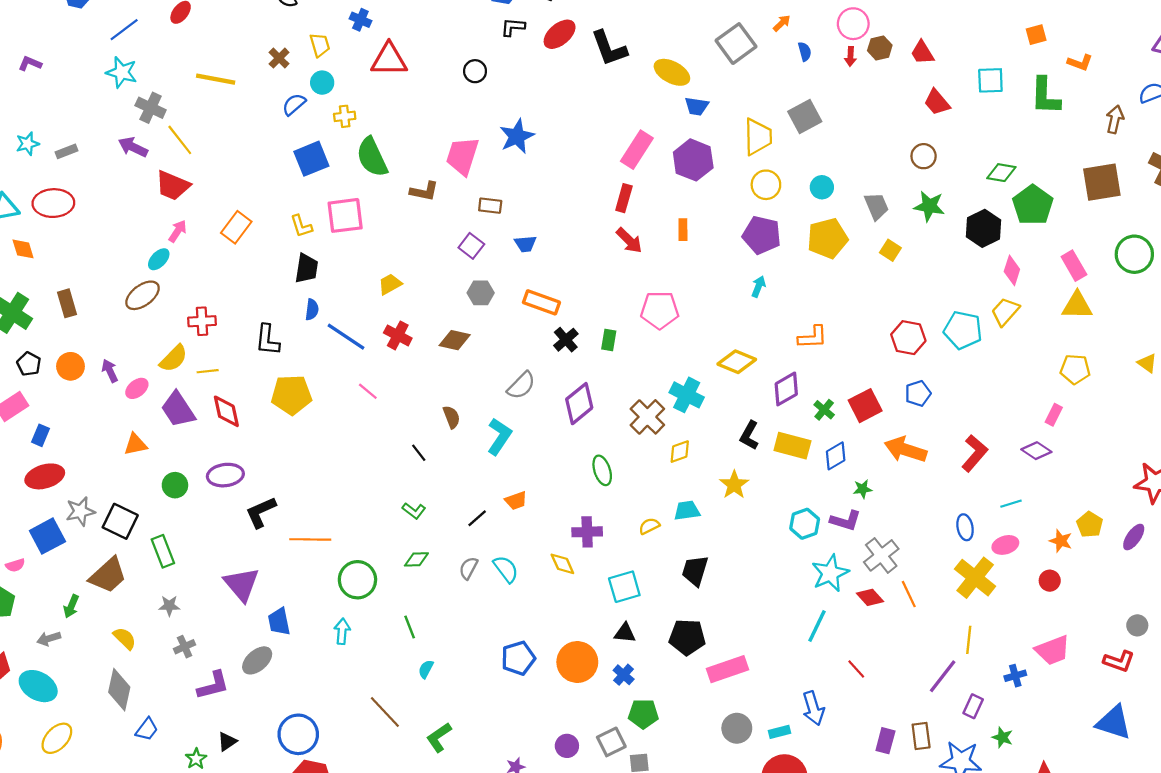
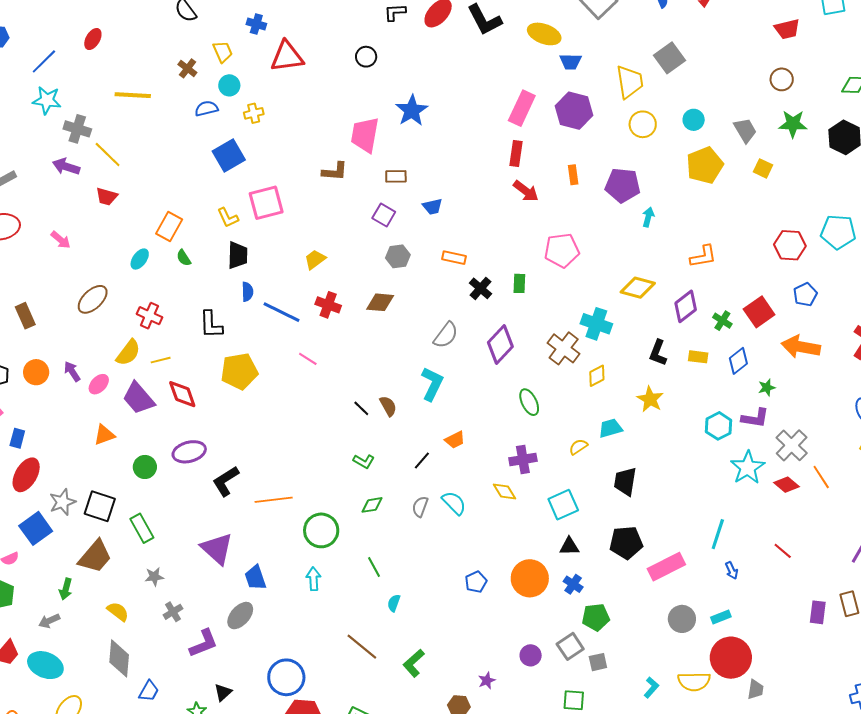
red trapezoid: (937, 102) -> (787, 29), turned -56
blue semicircle: (294, 104) -> (206, 109), turned 35
green semicircle: (372, 157) -> (184, 258), moved, size x0.5
red trapezoid: (173, 186) -> (107, 197), size x0.7
pink arrow: (178, 231) -> (61, 240), moved, turned 105
purple pentagon: (762, 235) -> (623, 185), moved
cyan ellipse: (159, 259) -> (140, 259), moved
orange rectangle: (541, 302) -> (454, 258), size x0.7
red cross: (202, 321) -> (149, 316), turned 35
brown semicircle: (451, 417) -> (388, 406), moved
yellow rectangle: (792, 446) -> (698, 357), size x0.6
red ellipse: (45, 476) -> (26, 475), turned -36
cyan line: (817, 626) -> (718, 534), moved
blue pentagon: (518, 658) -> (476, 582), size x0.7
blue arrow: (813, 708) -> (732, 570), moved, size x0.6

